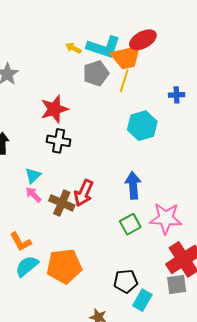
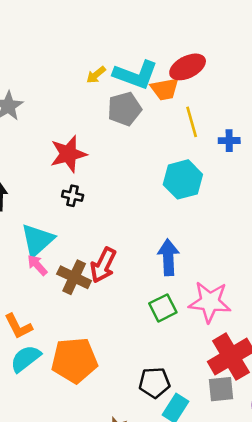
yellow arrow: (73, 48) -> (96, 75), turned -70
orange trapezoid: (126, 57) -> (165, 89), size x0.7
yellow line: (124, 81) -> (192, 122), moved, turned -35
black cross: (59, 141) -> (73, 196), size x0.7
cyan triangle: (33, 176) -> (37, 240), size x1.6

